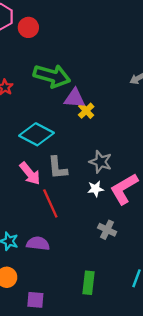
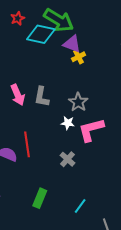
cyan diamond: (37, 134) -> (41, 34), moved, turned -32
red line: (50, 203) -> (27, 144), moved

